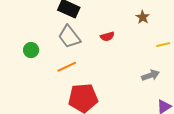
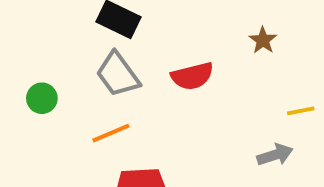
red semicircle: (107, 36) -> (192, 76), size x1.5
yellow line: (163, 45) -> (301, 111), moved

